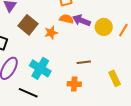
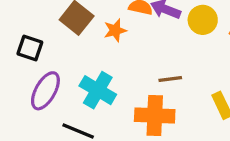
orange cross: (74, 84) -> (155, 116), size x1.6

